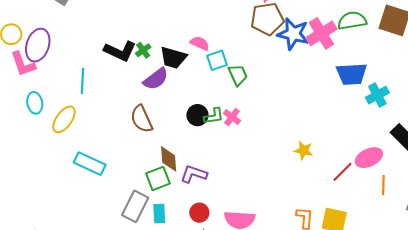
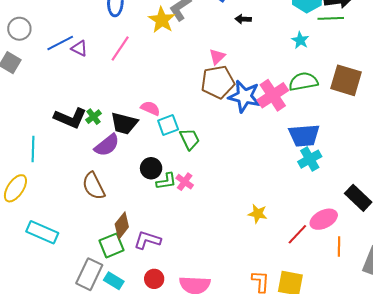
cyan cross: (377, 95) -> (310, 159), moved
black circle: (197, 115) -> (151, 168), moved
brown diamond: (169, 159) -> (122, 226), turned 44
cyan rectangle: (159, 214) -> (114, 281), turned -54

